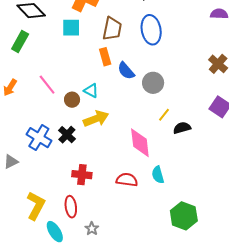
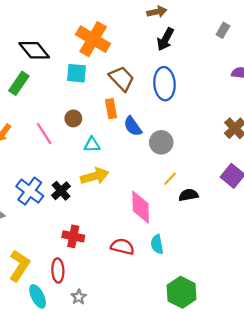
brown trapezoid: (112, 29) -> (122, 79), turned -60
cyan triangle: (91, 91) -> (92, 145), turned -35
brown circle: (72, 100) -> (73, 118), moved

